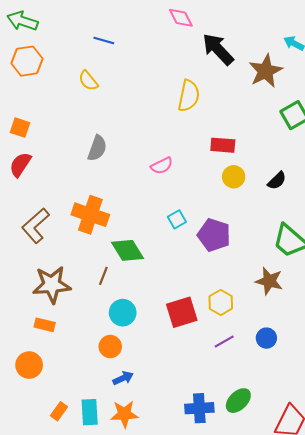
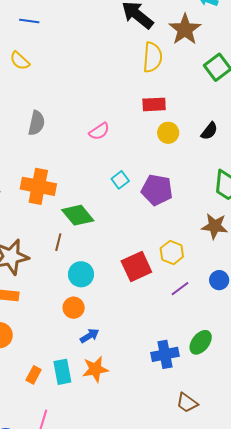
yellow semicircle: (189, 96) -> (152, 57), moved

